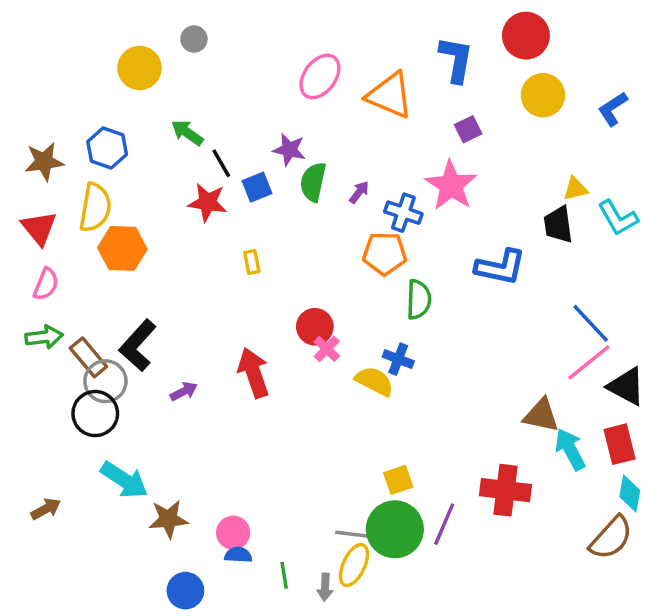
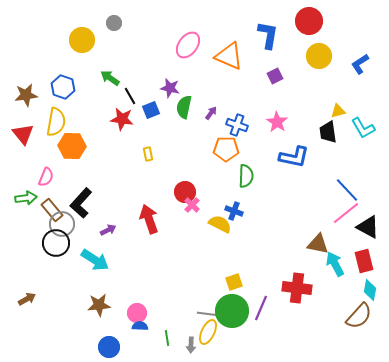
pink star: (451, 185) -> (277, 122), moved, size x0.7
pink semicircle: (46, 284) -> (46, 177), moved
cyan arrow: (124, 480) -> (95, 260), moved

